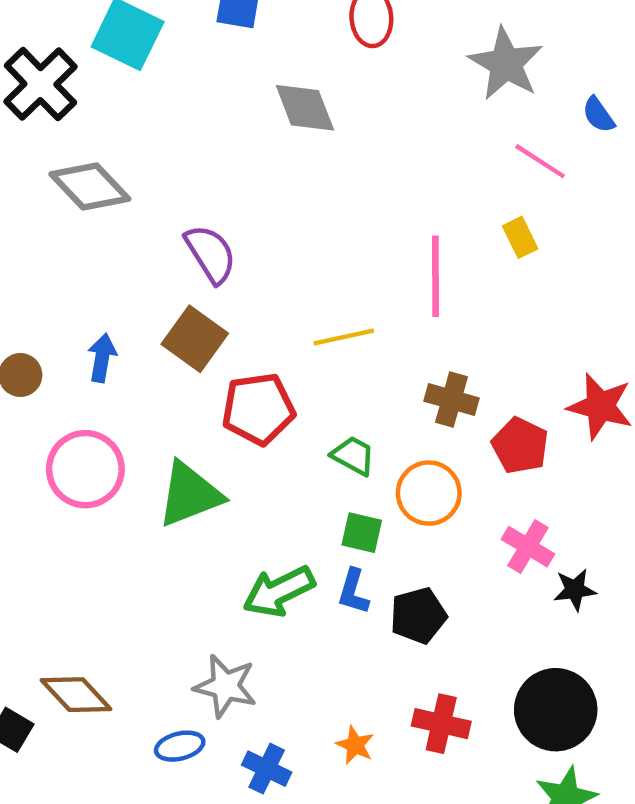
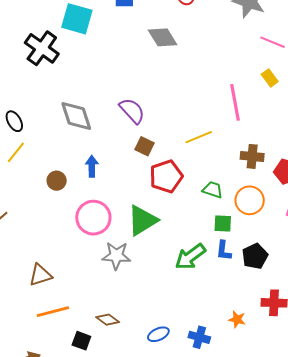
gray diamond: (90, 186) -> (76, 116), moved, turned 36
brown square: (195, 339) -> (144, 146), moved, size x0.7
gray star: (225, 686) -> (116, 256), moved
brown diamond: (76, 695) -> (108, 320), size x0.7

